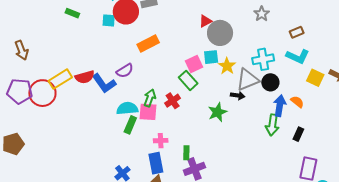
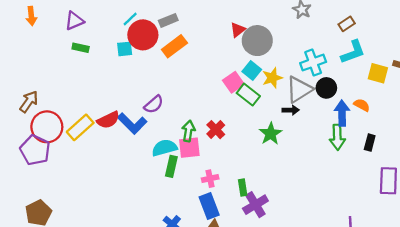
orange rectangle: (148, 43) -> (174, 46), moved
brown arrow: (21, 50) -> (29, 102), turned -114
cyan L-shape: (298, 56) -> (353, 52), turned -35
cyan square: (211, 57) -> (252, 71), turned -35
yellow star: (227, 66) -> (272, 78), turned 30
green rectangle: (188, 80) -> (248, 95), moved
purple pentagon: (20, 91) -> (35, 150), turned 30
red circle: (42, 93) -> (47, 127), moved

